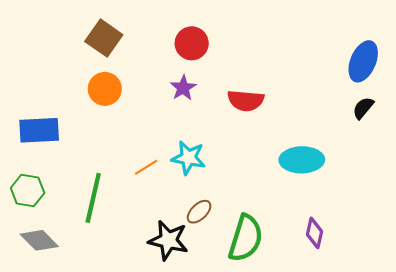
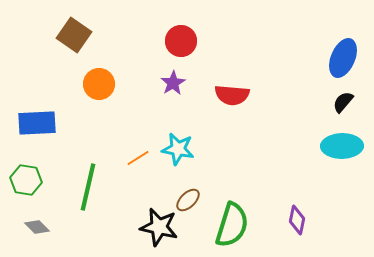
brown square: (104, 38) -> (74, 35), moved
cyan ellipse: (302, 160) -> (342, 146), moved
gray diamond: (39, 240) -> (37, 227), size x0.7

